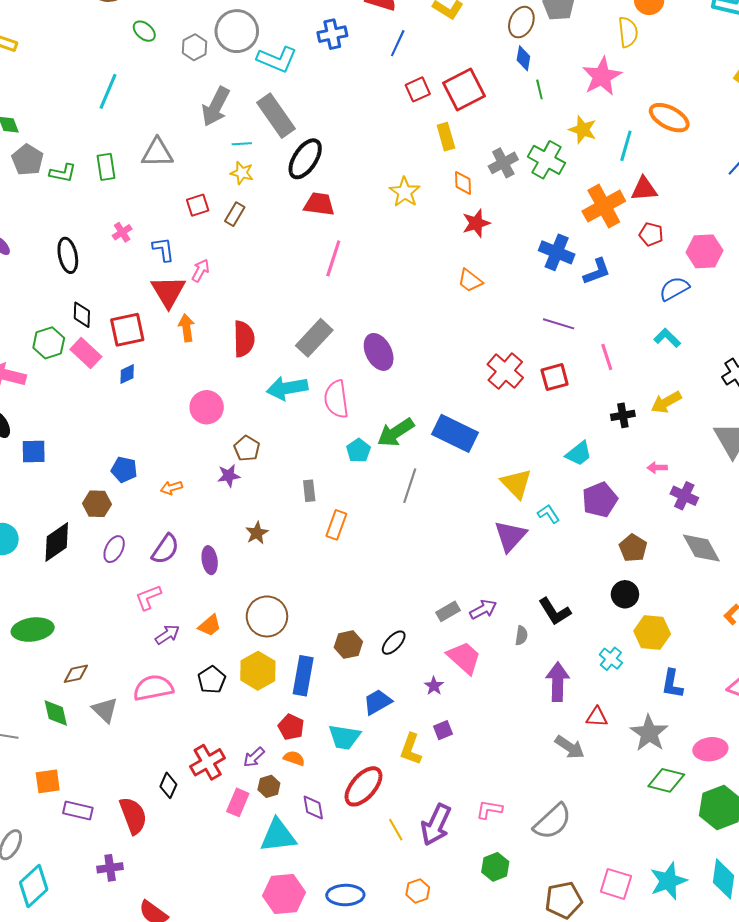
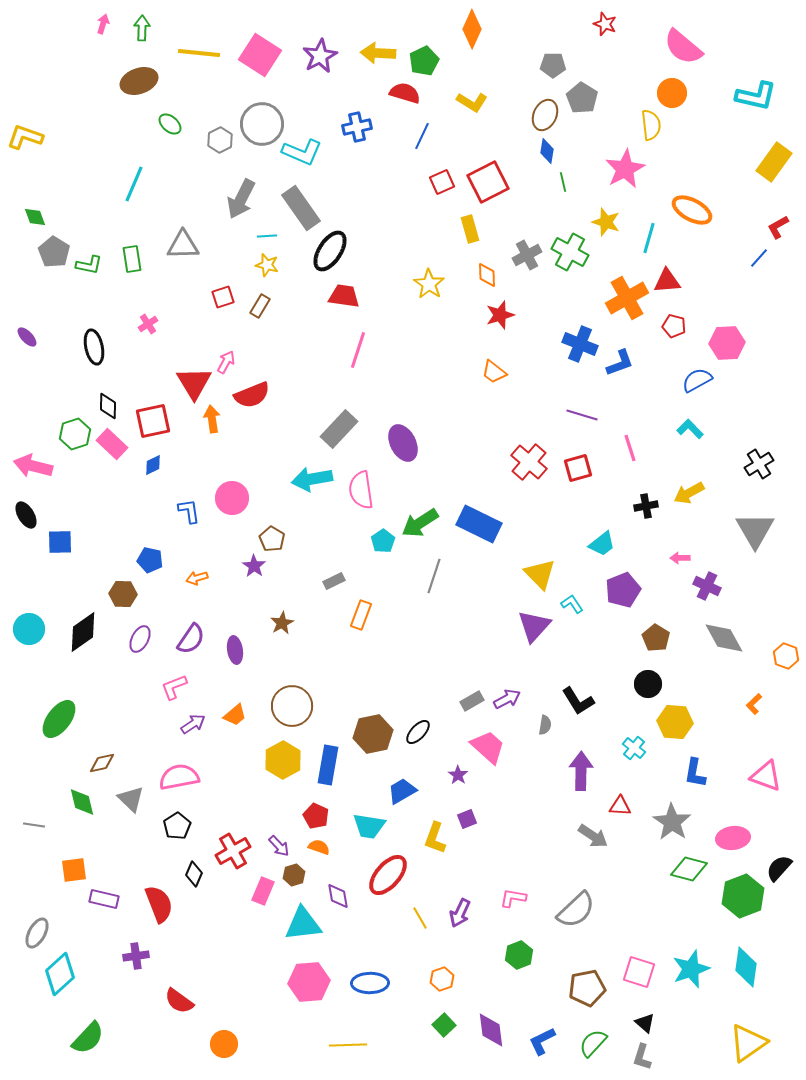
blue L-shape: (163, 249) -> (189, 511), moved
red semicircle: (244, 339) -> (252, 395), moved, turned 69
purple star: (229, 476) -> (254, 566), turned -30
gray rectangle: (309, 491) -> (334, 581), turned 70
green ellipse: (33, 630) -> (59, 719), turned -45
brown hexagon: (348, 645) -> (373, 734), size x1.4
black pentagon: (212, 680) -> (177, 826), moved
purple arrow: (254, 757) -> (279, 846), turned -90
purple arrow: (436, 825) -> (460, 913), size x0.7

